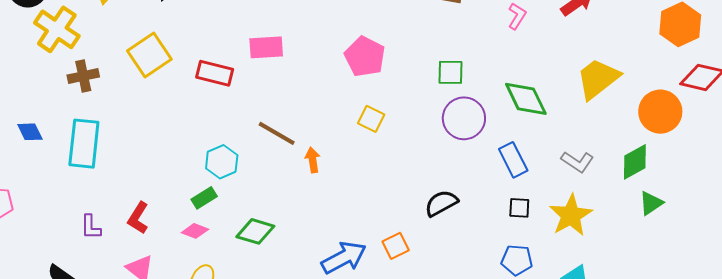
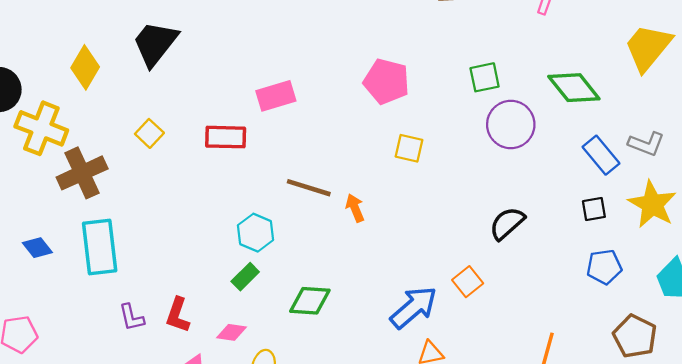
yellow square: (149, 55) -> (149, 133), size x0.6
brown cross: (83, 76) -> (82, 173), size x1.4
blue rectangle: (513, 160) -> (601, 155), moved
purple L-shape: (91, 227) -> (132, 317), moved
pink diamond: (195, 231) -> (232, 332), moved

